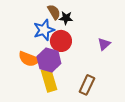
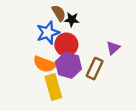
orange semicircle: (29, 59) -> (45, 64), moved
purple hexagon: (49, 60) -> (69, 65), moved
brown rectangle: (87, 85) -> (95, 69), moved

